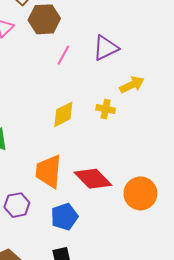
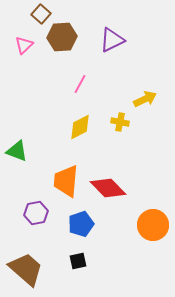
purple triangle: (106, 48) -> (112, 40), moved
pink line: (63, 55) -> (80, 84), moved
orange circle: (140, 193) -> (153, 225), moved

